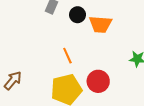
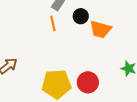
orange line: (67, 56) -> (53, 23), moved

